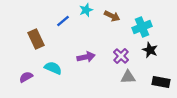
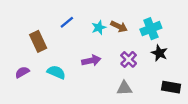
cyan star: (86, 10) -> (99, 28), moved
brown arrow: (112, 16) -> (119, 26), moved
purple semicircle: (26, 77) -> (22, 72), moved
gray triangle: (128, 77) -> (124, 88), moved

